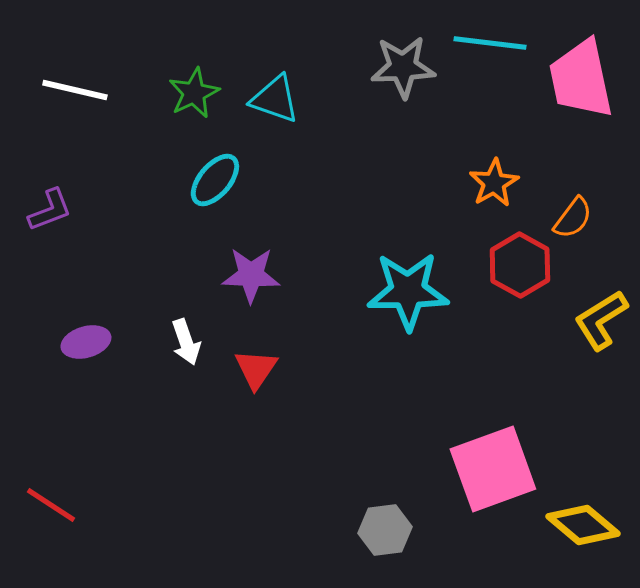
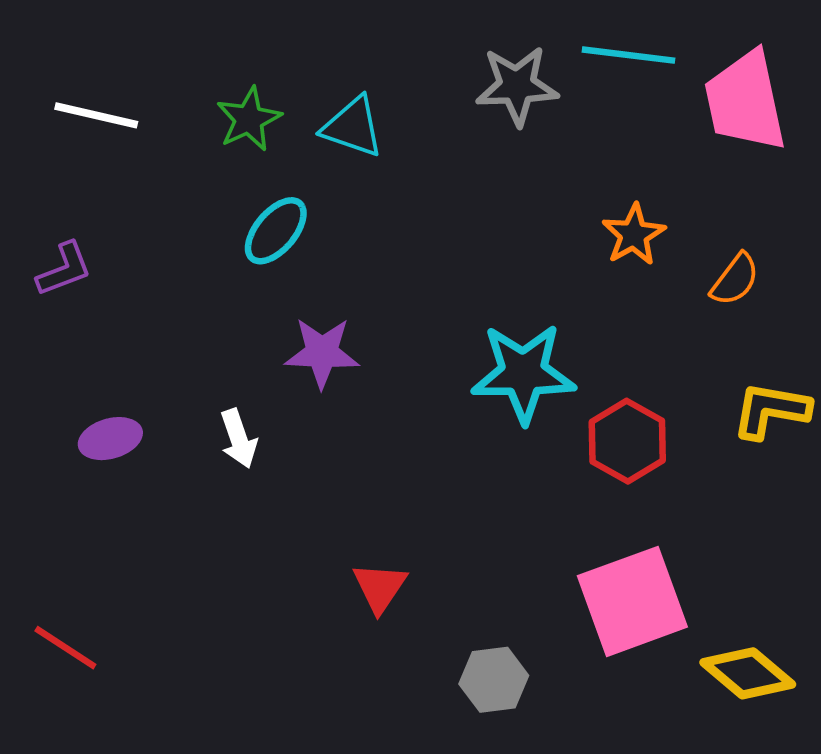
red hexagon: (520, 265) -> (627, 441), moved
yellow L-shape: (601, 320) -> (771, 410), turned 42
red triangle: (256, 369) -> (380, 587), moved

